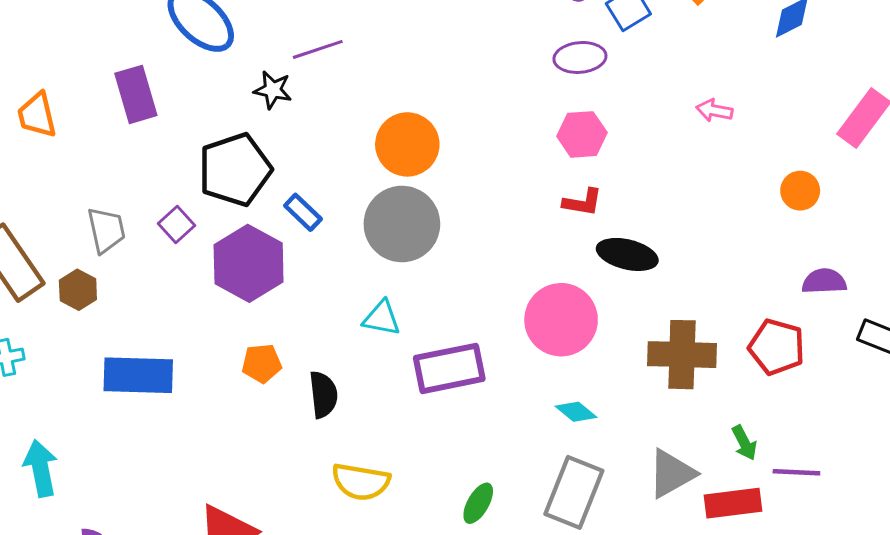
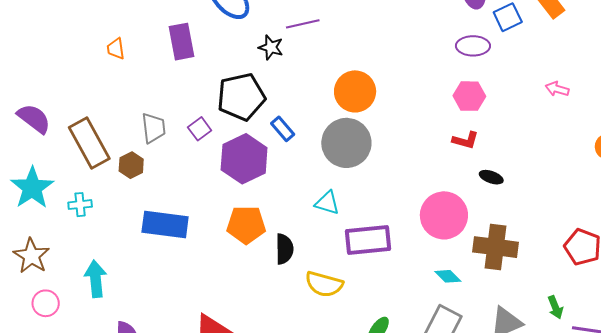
orange trapezoid: (37, 115) -> (116, 49), size x0.7
black ellipse: (627, 254) -> (491, 177), size x0.6
brown cross: (682, 355) -> (495, 247), moved
orange pentagon: (262, 363) -> (246, 225), size x1.5
yellow semicircle: (361, 482) -> (324, 284), moved

